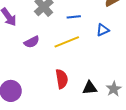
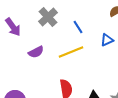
blue line: (74, 17) -> (78, 27), turned 64

